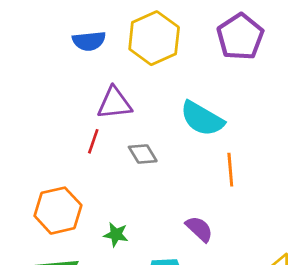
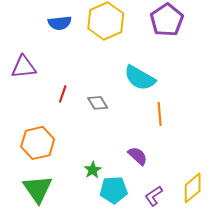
purple triangle: (114, 103) -> (24, 67), moved
green star: (116, 235) -> (93, 170), moved, turned 30

